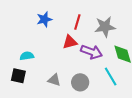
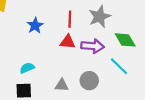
red triangle: (70, 42) -> (68, 42), turned 35

